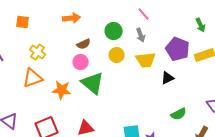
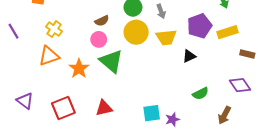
purple pentagon: (178, 49) -> (199, 26), turned 30
yellow circle: (117, 55) -> (136, 32), size x1.5
orange star: (62, 90) -> (79, 69), turned 30

